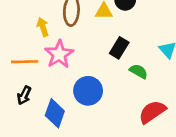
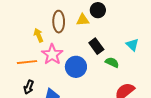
black rectangle: (119, 48) -> (96, 46), turned -63
blue circle: (88, 91) -> (76, 67), moved

